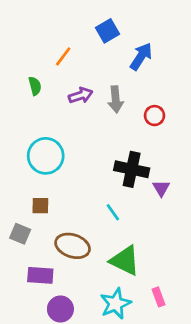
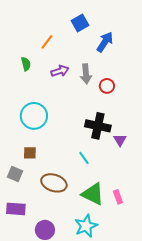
red circle: (155, 116) -> (107, 86), moved
purple rectangle: (40, 275) -> (16, 209), moved
pink rectangle: (159, 297) -> (118, 197), moved

